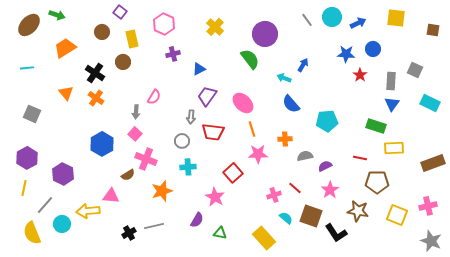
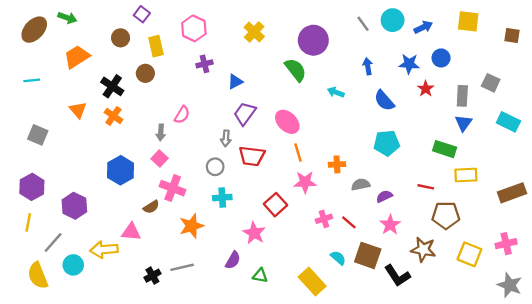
blue arrow: (303, 65) -> (368, 66), moved, turned -40
blue semicircle: (291, 104) -> (384, 101), moved
pink cross: (274, 195) -> (324, 219), moved

